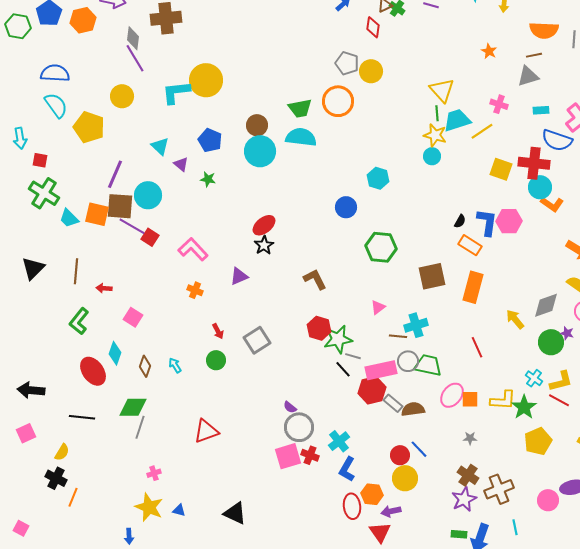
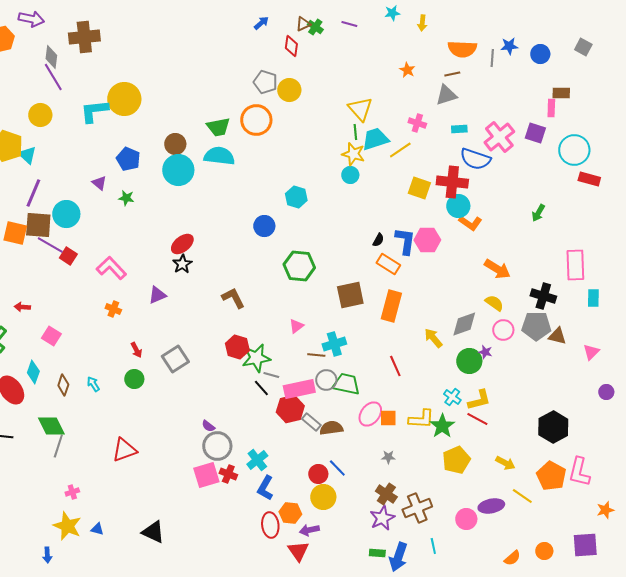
cyan triangle: (160, 146) -> (27, 155), moved
green diamond: (133, 407) -> (51, 426), turned 64

